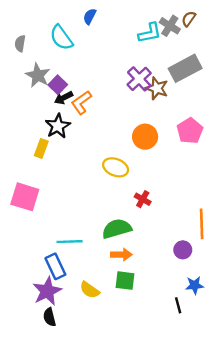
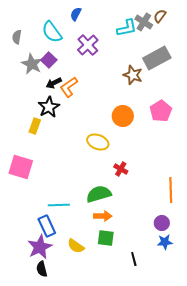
purple cross: (139, 79) -> (88, 45), moved
purple square: (58, 85) -> (49, 60), moved
purple circle: (183, 250) -> (162, 223), moved
black line: (178, 305) -> (134, 259), moved

